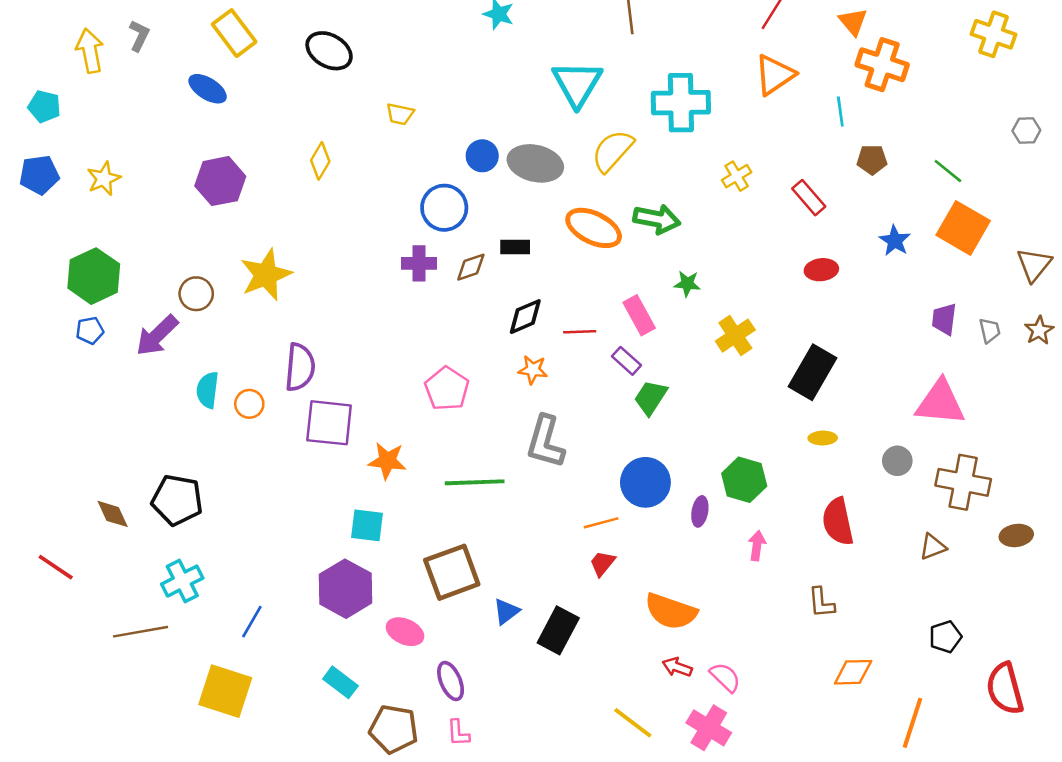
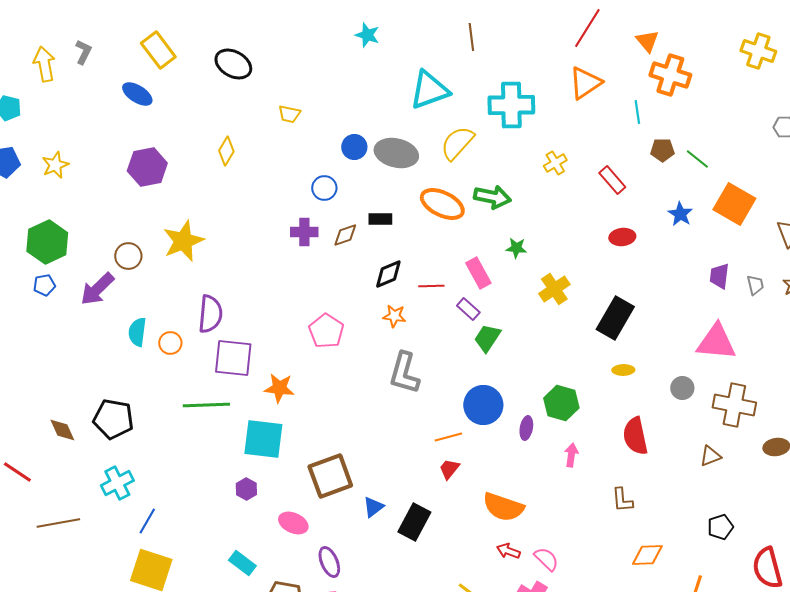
cyan triangle: (577, 84) -> (429, 90), turned 39
green line: (948, 171) -> (697, 159), moved
blue circle: (444, 208) -> (324, 188), size x0.7
green line: (475, 482) -> (206, 405), moved
cyan square: (367, 525) -> (263, 439), size x1.5
purple hexagon: (346, 589) -> (246, 489), size x0.5
blue line: (252, 622) -> (147, 521), moved
brown line: (140, 632) -> (58, 523), moved

